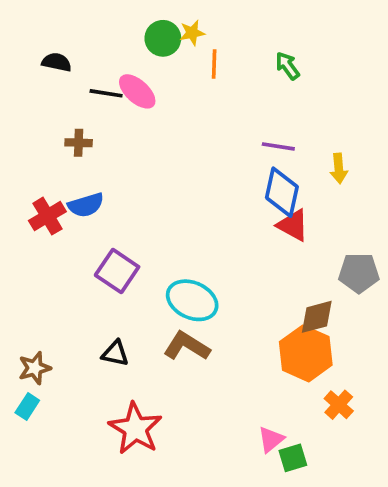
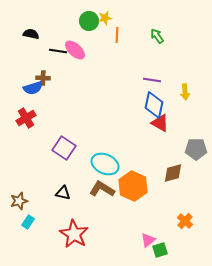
blue semicircle: (86, 205) -> (33, 88), moved
orange hexagon: (306, 353) -> (133, 186), moved
cyan rectangle: (27, 407) -> (28, 222), moved

